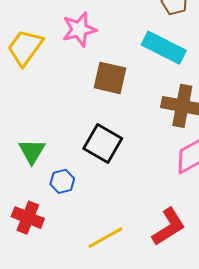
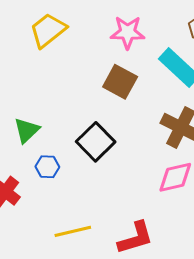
pink star: (79, 29) -> (128, 32), moved

